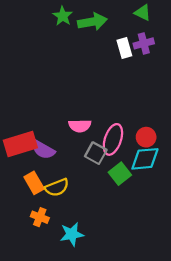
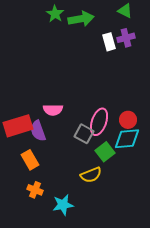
pink semicircle: (80, 126) -> (53, 110), moved
purple semicircle: (43, 150) -> (38, 131), turned 40
yellow semicircle: (57, 187) -> (91, 175), moved

